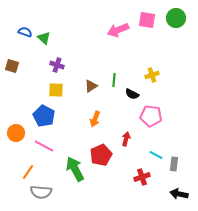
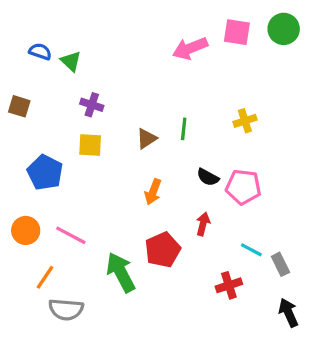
black semicircle: (132, 94) -> (208, 177), moved
blue pentagon: (44, 116) -> (45, 172), moved
orange circle: (16, 133) -> (26, 230), moved
gray rectangle: (174, 164) -> (280, 264), turned -32
black arrow: (179, 194) -> (288, 313), turned 54

